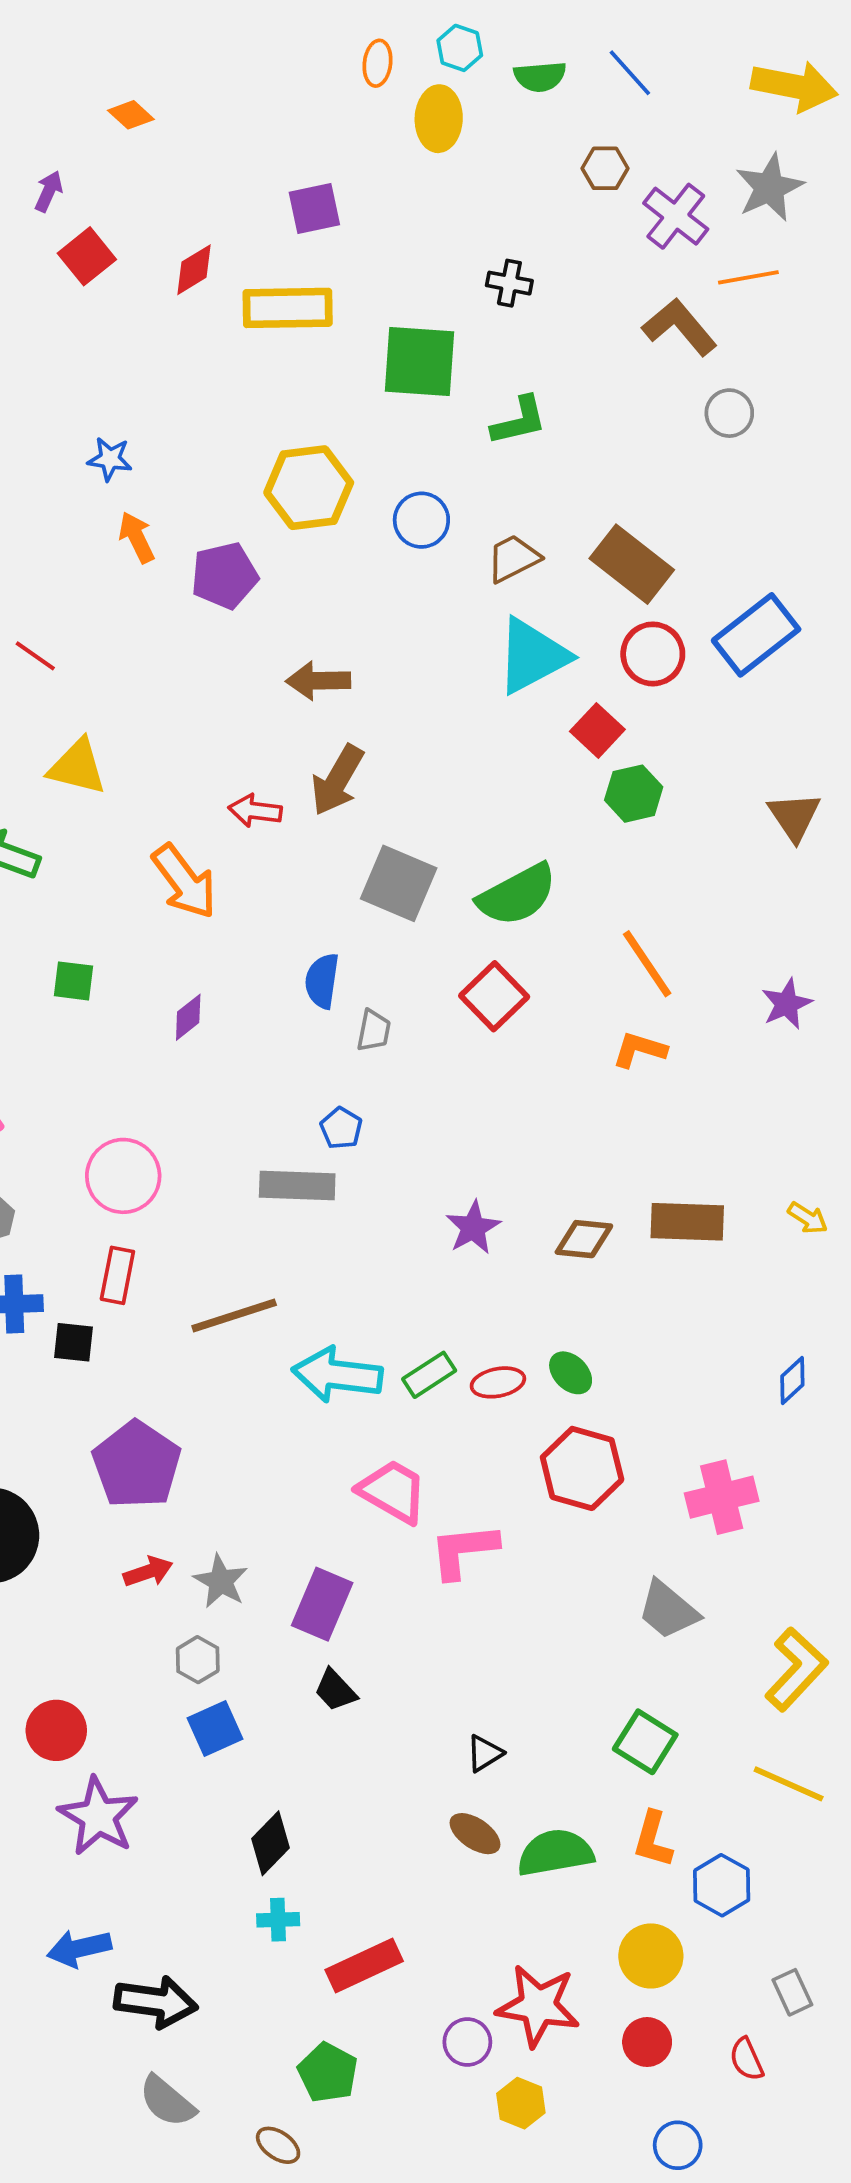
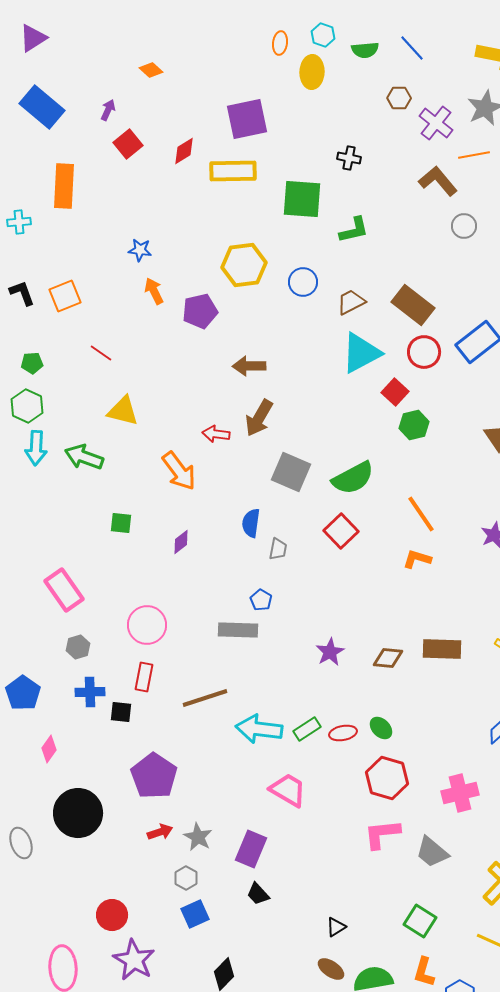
purple square: (314, 209) -> (247, 119), size x1.5
pink L-shape: (464, 1551) -> (382, 834), moved

